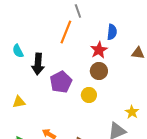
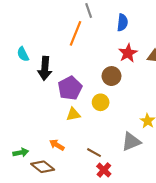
blue semicircle: (112, 32) -> (122, 22), moved
red star: (99, 50) -> (128, 53), moved
yellow triangle: (19, 102) -> (73, 114), moved

